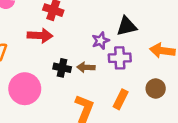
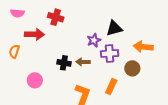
red arrow: (40, 36) -> (34, 34), moved
brown circle: (156, 88) -> (132, 68), moved
pink circle: (25, 89) -> (35, 80), size x0.6

